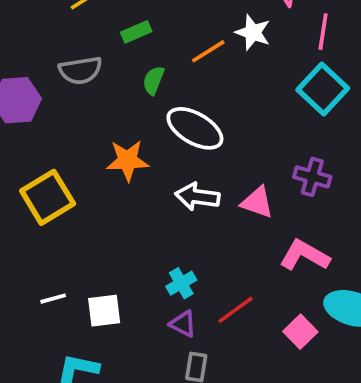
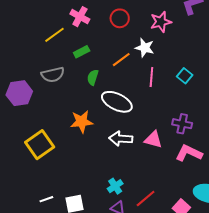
pink line: (323, 32) -> (151, 77), moved
cyan square: (323, 89) -> (185, 76), size x0.6
pink L-shape: (305, 255) -> (189, 153), moved

